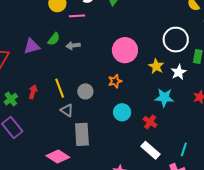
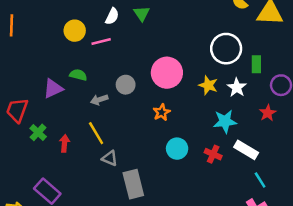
green semicircle: (54, 39) -> (78, 75), turned -104
gray arrow: (73, 46) -> (99, 100), moved
gray circle: (85, 91) -> (126, 85), moved
green cross: (11, 99) -> (38, 132), moved
cyan line: (184, 149) -> (260, 180), turned -40
white rectangle: (150, 150) -> (246, 150), moved

